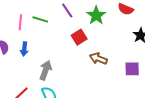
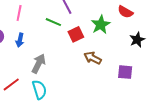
green star: (96, 15) -> (101, 25), moved
green line: (40, 19) -> (53, 22), moved

